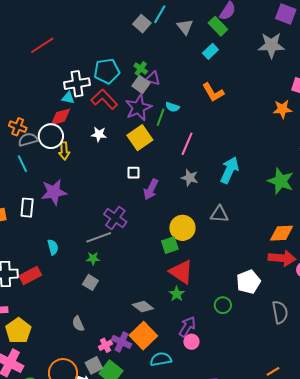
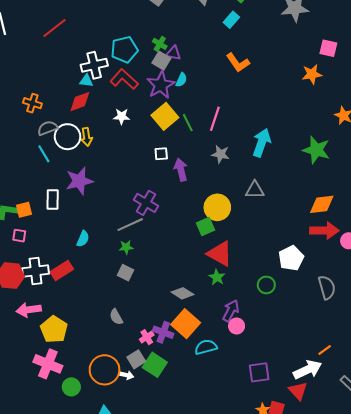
cyan semicircle: (172, 107) -> (181, 80), moved, turned -80
green line: (161, 117) -> (188, 123), moved, turned -42
orange cross: (18, 127) -> (32, 103), moved
white circle: (51, 136) -> (67, 137), moved
purple arrow: (151, 189) -> (181, 170), turned 145
cyan semicircle: (53, 247) -> (83, 239), turned 42

